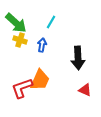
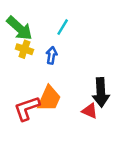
black arrow: (78, 58) -> (101, 92), moved
red triangle: (85, 90) -> (90, 111), moved

